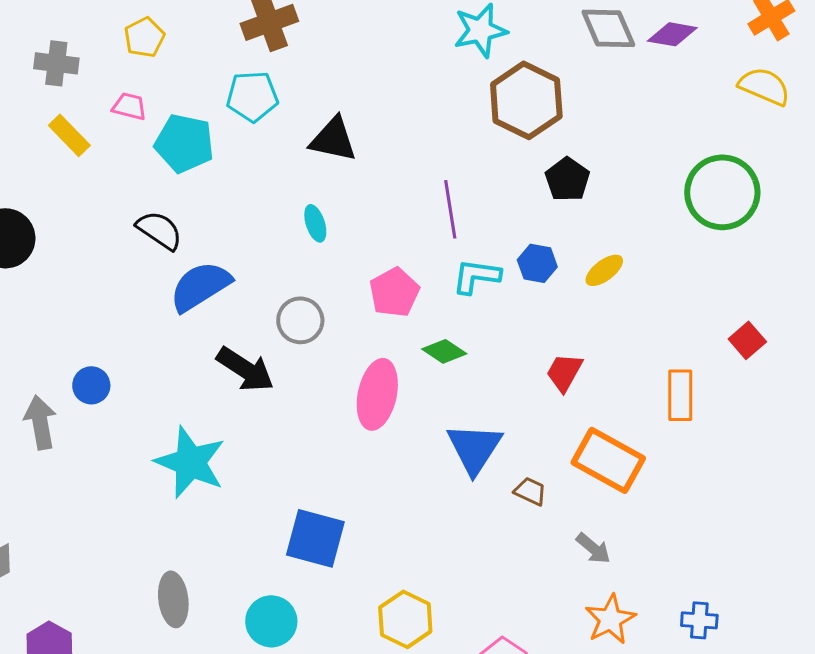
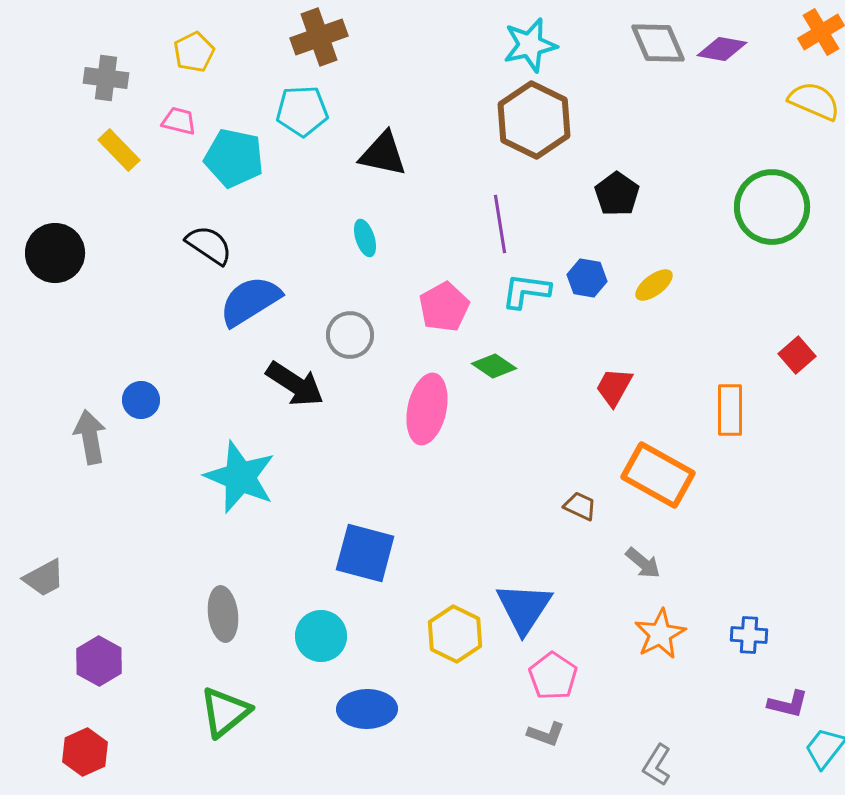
brown hexagon: (526, 100) -> (534, 120), moved
blue triangle: (474, 448) -> (524, 608), moved

